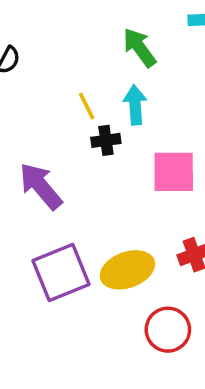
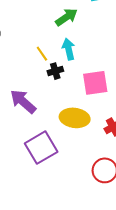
green arrow: (140, 48) -> (66, 17), turned 100
yellow ellipse: (127, 270) -> (75, 118), moved, turned 36

